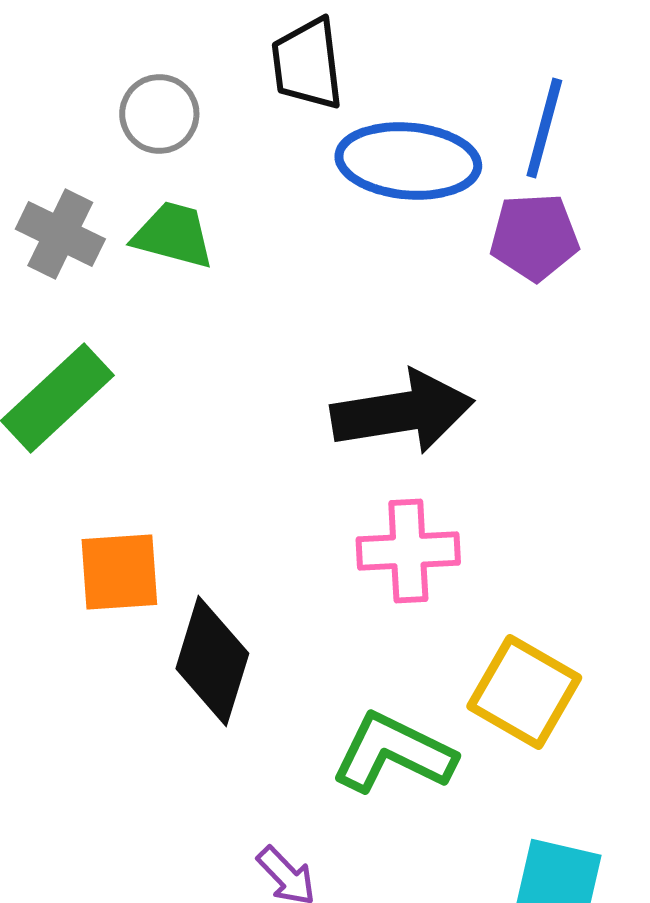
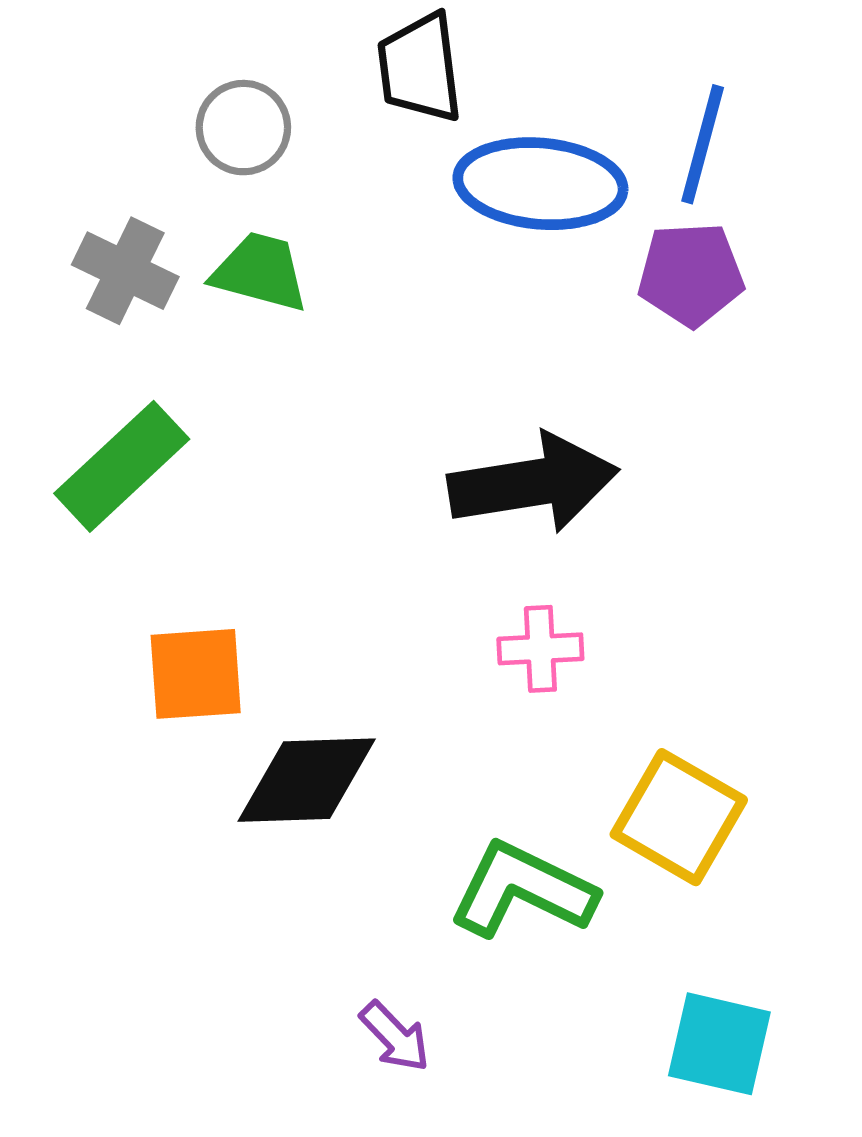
pink cross: (408, 551) -> (540, 649), size x0.7
black diamond: (212, 661) -> (307, 780), turned 71

